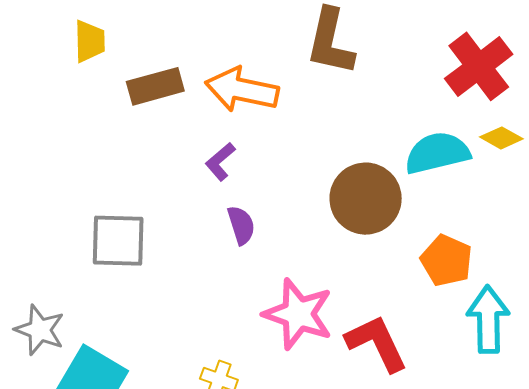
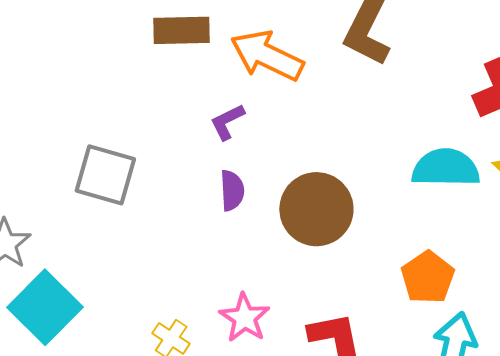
brown circle: (366, 199) -> (316, 209), moved
pink star: (298, 314) -> (245, 318), moved, size x0.7

